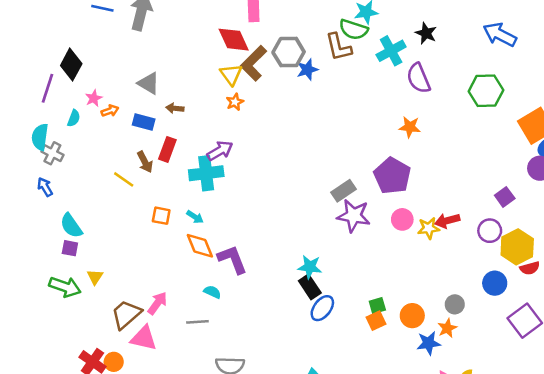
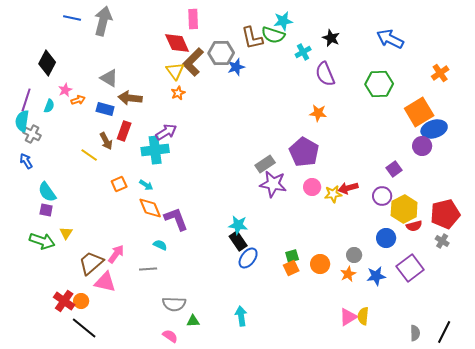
brown L-shape: (339, 47) -> (252, 38), moved
cyan cross: (391, 51) -> (303, 52), size x0.7
purple line: (47, 88) -> (26, 100), moved
brown arrow: (175, 108) -> (130, 98), size x1.6
orange square: (161, 216) -> (119, 184), turned -35
blue star: (429, 343) -> (376, 276), moved

